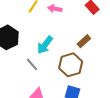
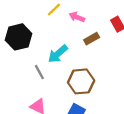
brown rectangle: (84, 41) -> (92, 39), moved

